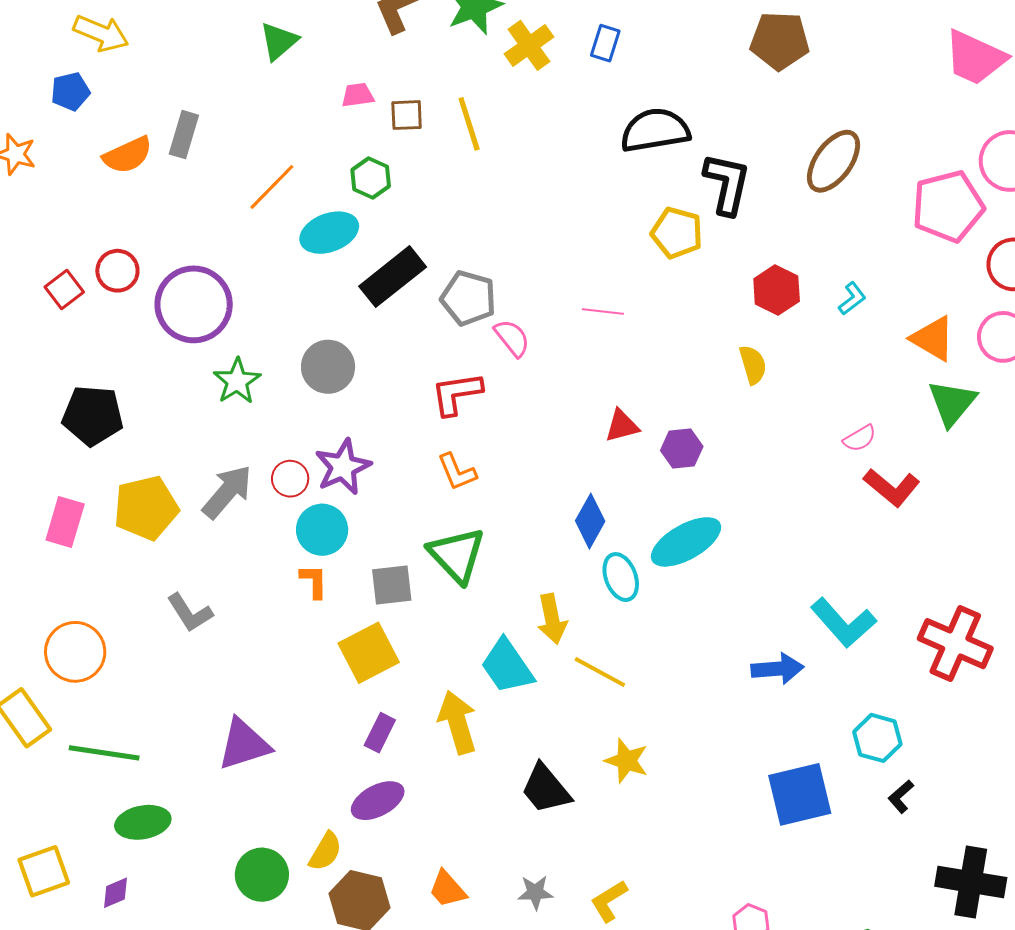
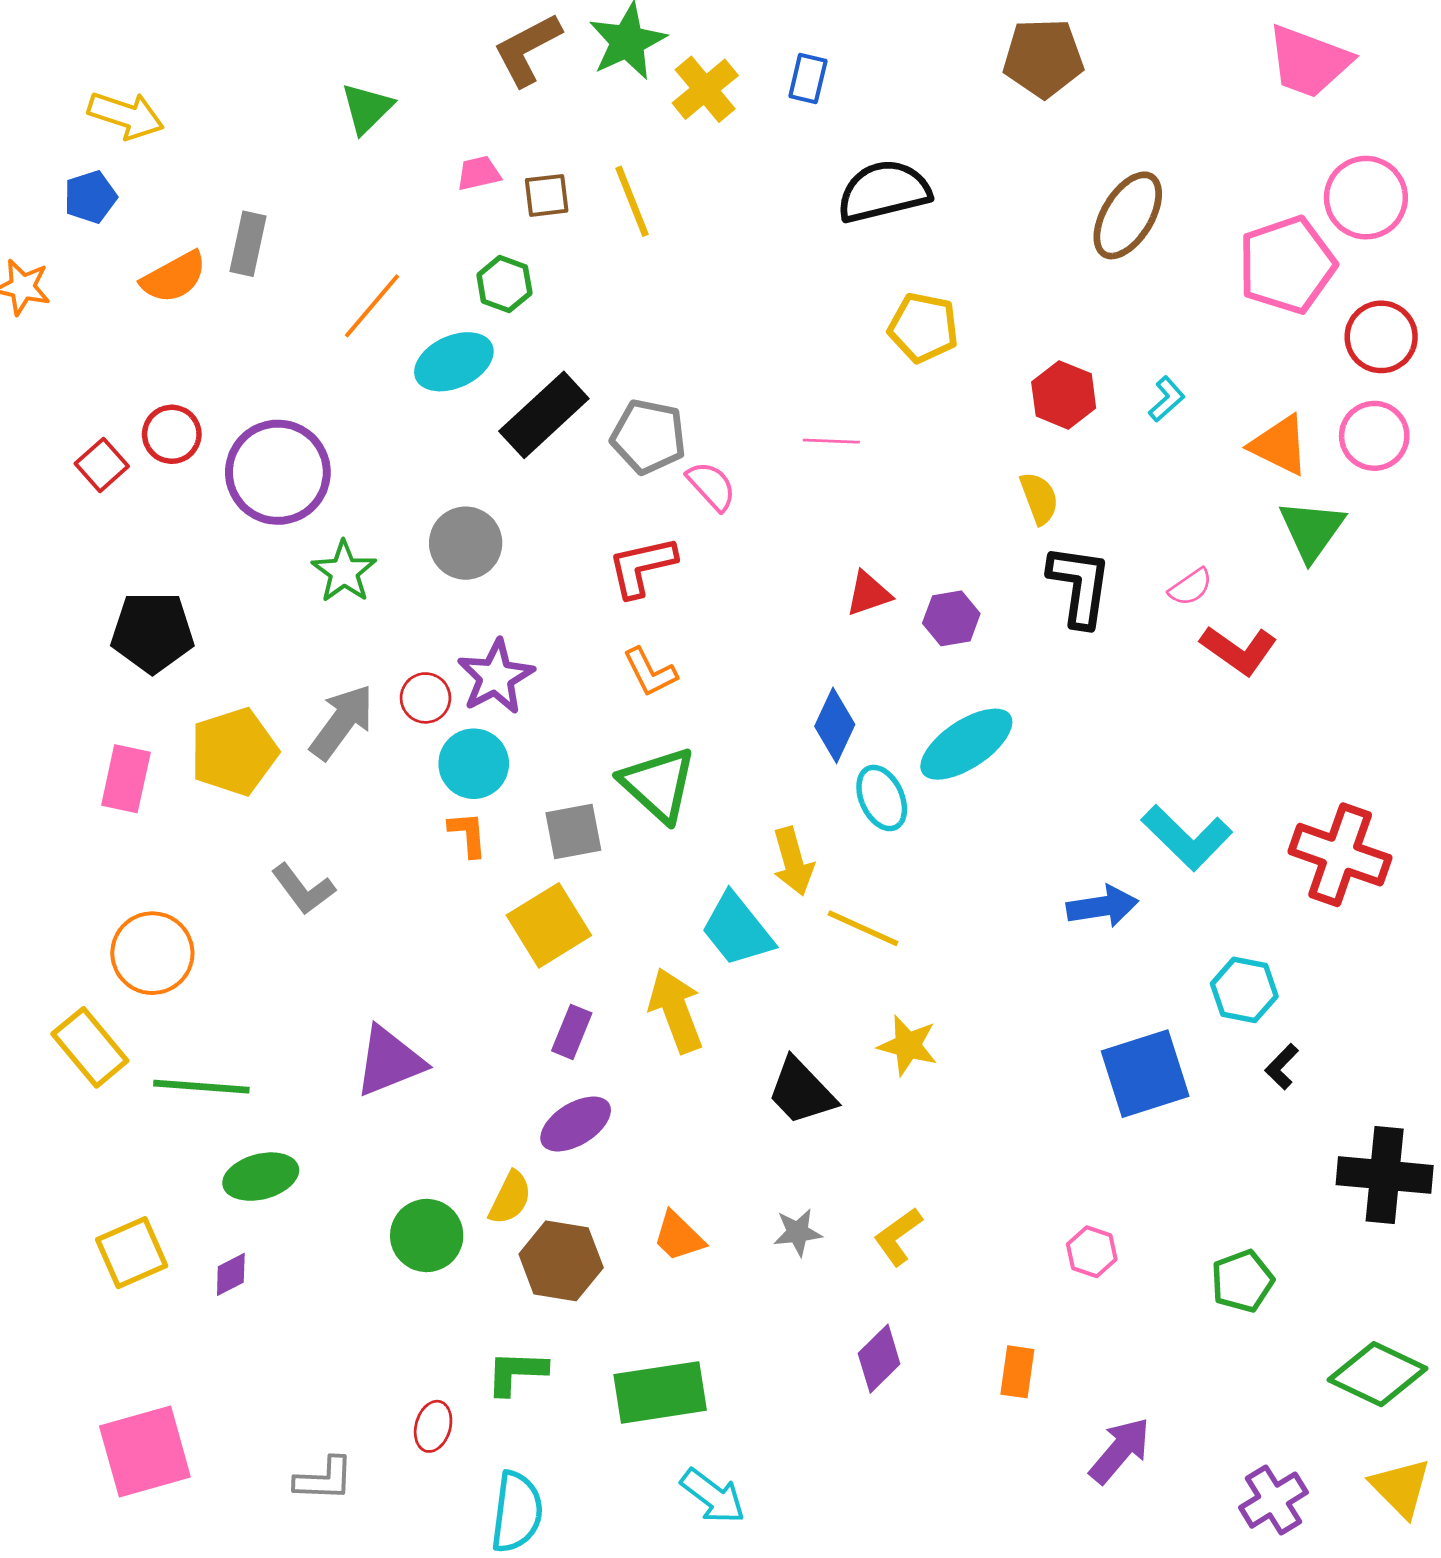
black L-shape: (727, 184) -> (1080, 586), moved

